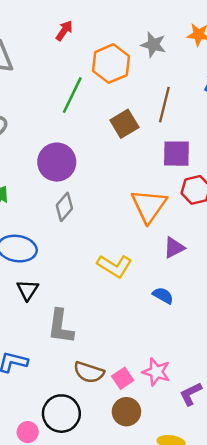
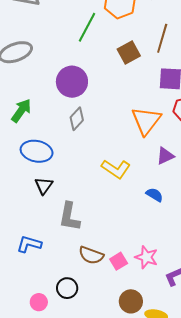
brown circle: (126, 412) -> (131, 301), moved
black circle: (61, 414) -> (67, 288), size x0.7

